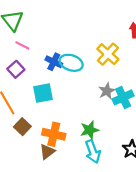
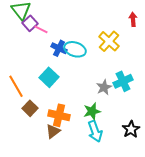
pink line: (22, 45) -> (41, 29), moved
purple square: (16, 69) -> (30, 23), moved
gray star: (107, 91) -> (104, 87), moved
cyan square: (43, 93) -> (49, 77), turned -36

